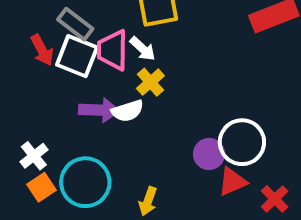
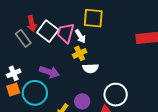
gray rectangle: (75, 24) -> (23, 38), moved
purple arrow: (99, 110) -> (49, 72), moved
white semicircle: (128, 111) -> (90, 68), moved
purple circle: (209, 154) -> (82, 101), moved

